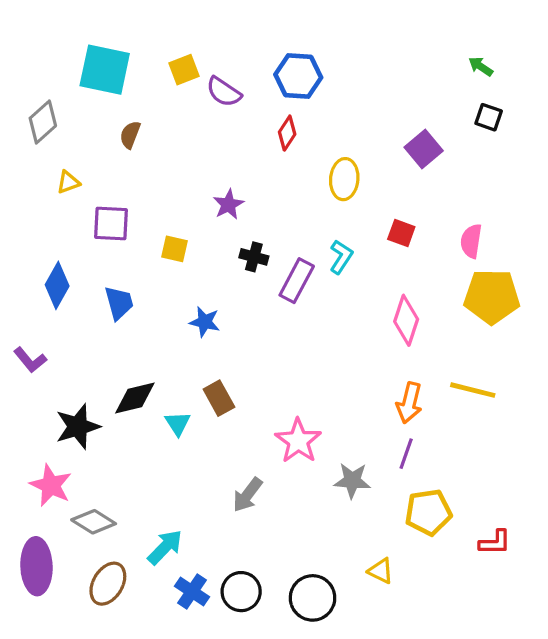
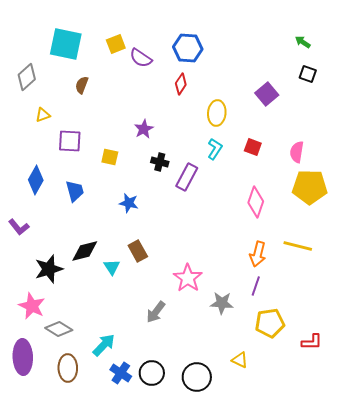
cyan L-shape: (341, 257) -> (215, 149), moved
brown ellipse: (108, 584) -> (68, 368), turned -32

